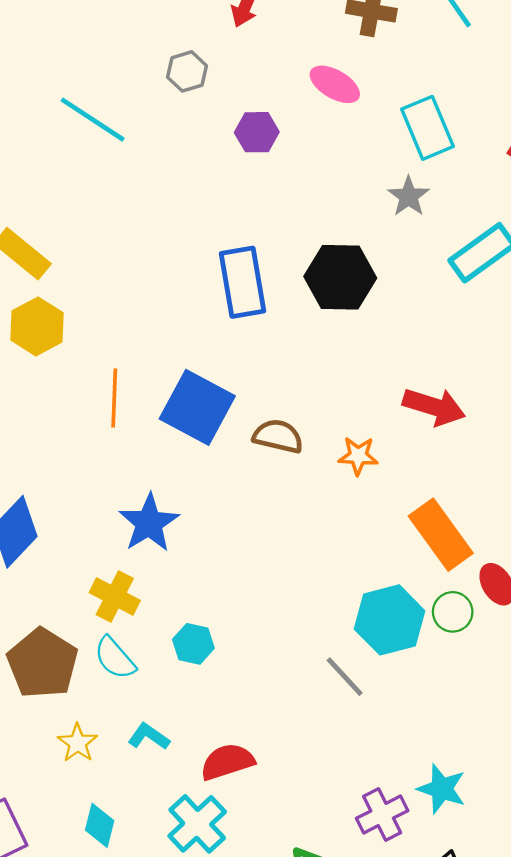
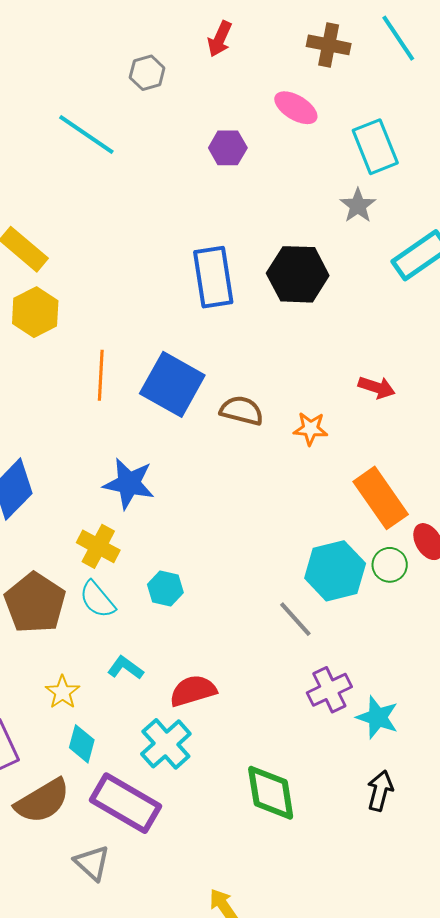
gray hexagon: (187, 71) -> (147, 73), moved
red arrow: (434, 407) -> (377, 387), size x0.7
blue star: (149, 523) -> (129, 484), turned -30
yellow star: (78, 743) -> (62, 692), moved
purple cross: (382, 814) -> (329, 690), moved

